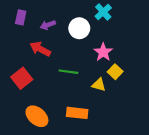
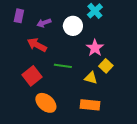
red square: (22, 78) -> (32, 76), moved
orange rectangle: (77, 113) -> (90, 105), moved
orange ellipse: (37, 116) -> (46, 103), moved

